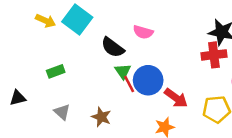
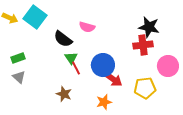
blue circle: (148, 80) -> (103, 65), moved
gray triangle: (62, 112) -> (19, 77), moved
brown star: (101, 117) -> (64, 94), moved

